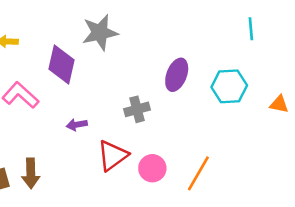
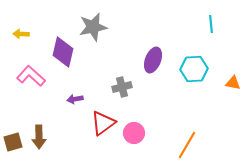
orange line: (198, 173) -> (187, 145), moved

